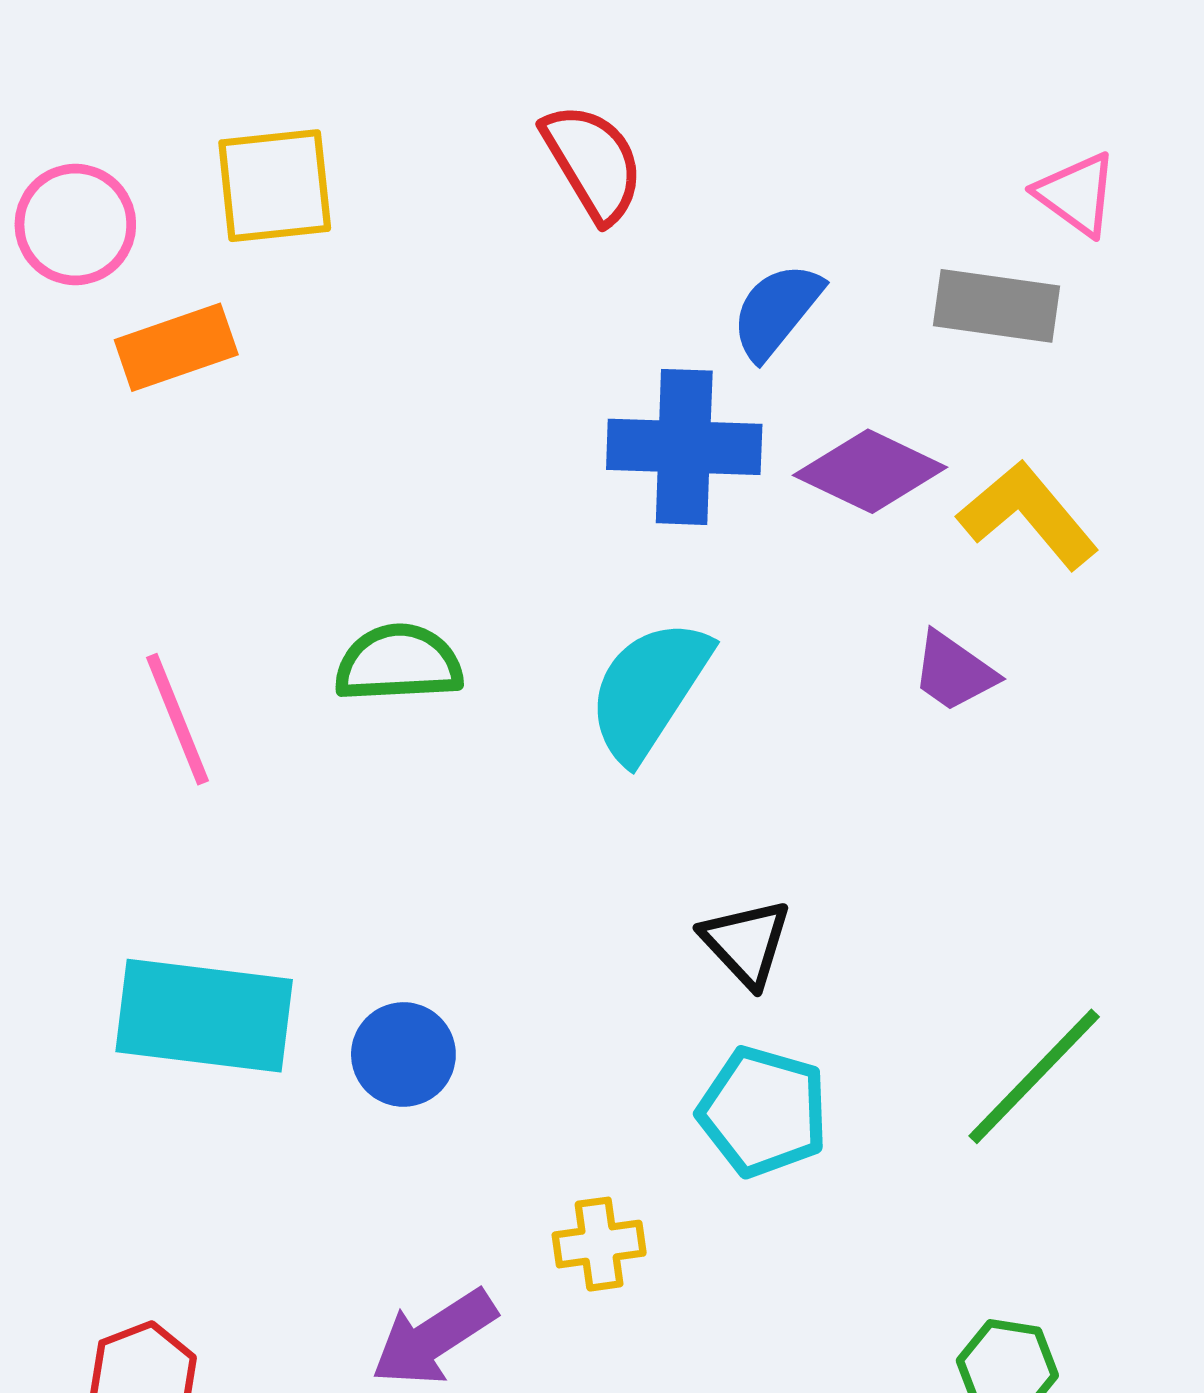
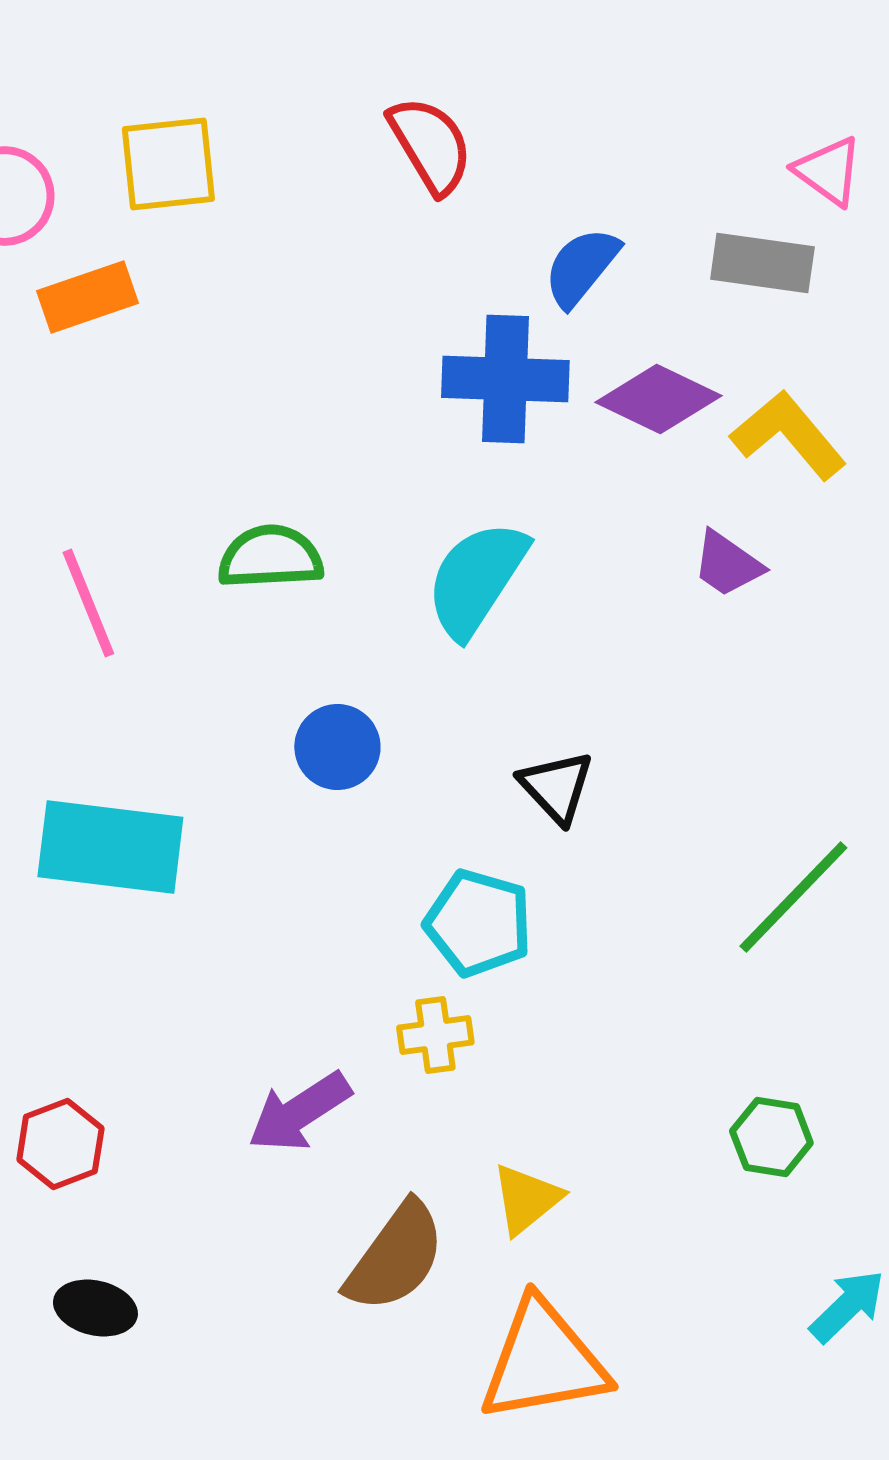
blue circle: (403, 1054) -> (337, 747), moved
cyan pentagon: (763, 1112) -> (478, 923), moved

